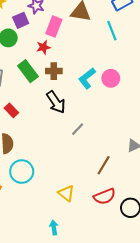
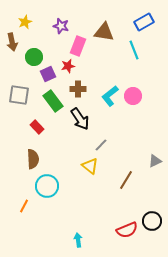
purple square: (21, 20) -> (48, 74), moved
green rectangle: (28, 71) -> (53, 101), moved
yellow triangle: (66, 193) -> (90, 166), moved
red semicircle: (105, 196) -> (127, 230), moved

